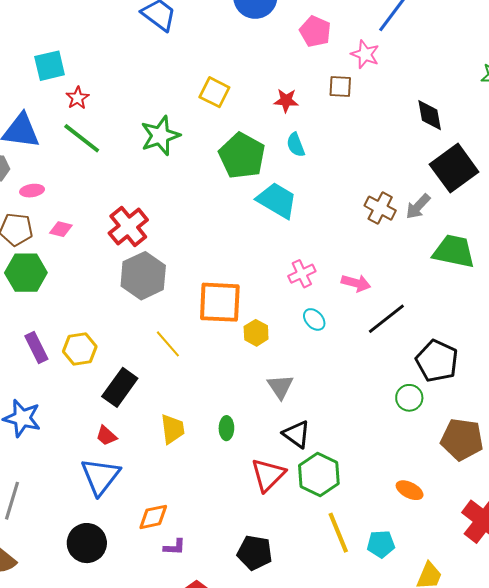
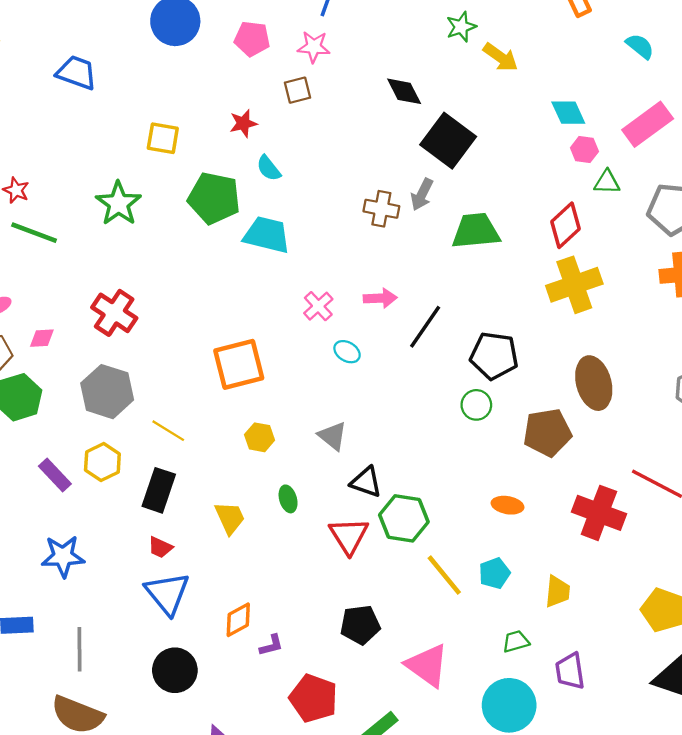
gray hexagon: (143, 276) -> (107, 392), moved
yellow hexagon: (256, 333) -> (260, 437), moved
yellow line: (168, 344) -> (168, 431), moved

